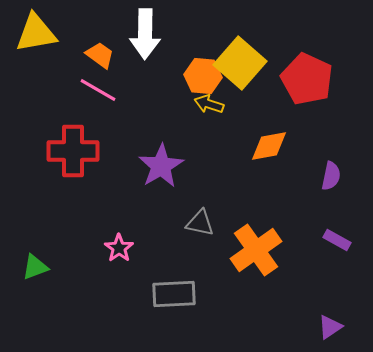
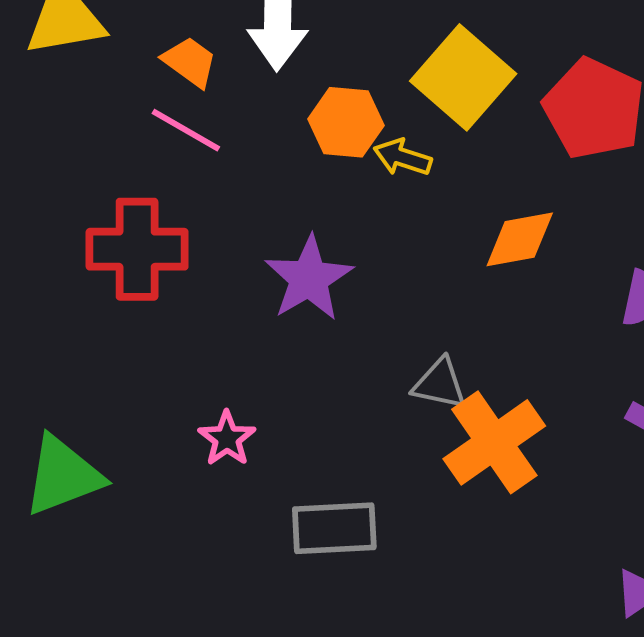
orange hexagon: (203, 76) -> (346, 122), moved
gray triangle: (200, 223) -> (440, 384), moved
green triangle: (35, 267) -> (63, 476), size x1.6

